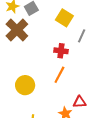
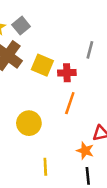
yellow square: (64, 18) -> (42, 65), moved

